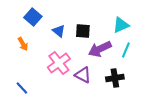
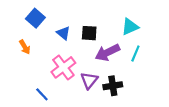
purple triangle: (83, 75) -> (89, 80), turned 42
black cross: (115, 78) -> (113, 86), moved
blue line: (22, 88) -> (42, 94), moved

